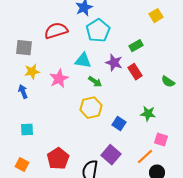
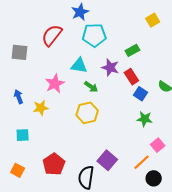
red semicircle: (56, 31) -> (52, 35), turned -35
cyan pentagon: (98, 31) -> (94, 35), turned 30
yellow star: (32, 72) -> (41, 108), moved
blue square: (119, 124) -> (141, 94), moved
pink square: (161, 140) -> (158, 145), turned 32

